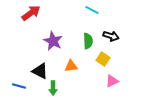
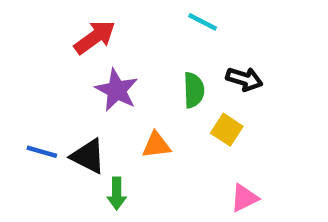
red arrow: (31, 13) -> (95, 37), moved
pink triangle: (112, 81) -> (244, 198), moved
blue line: (19, 86) -> (42, 152), moved

